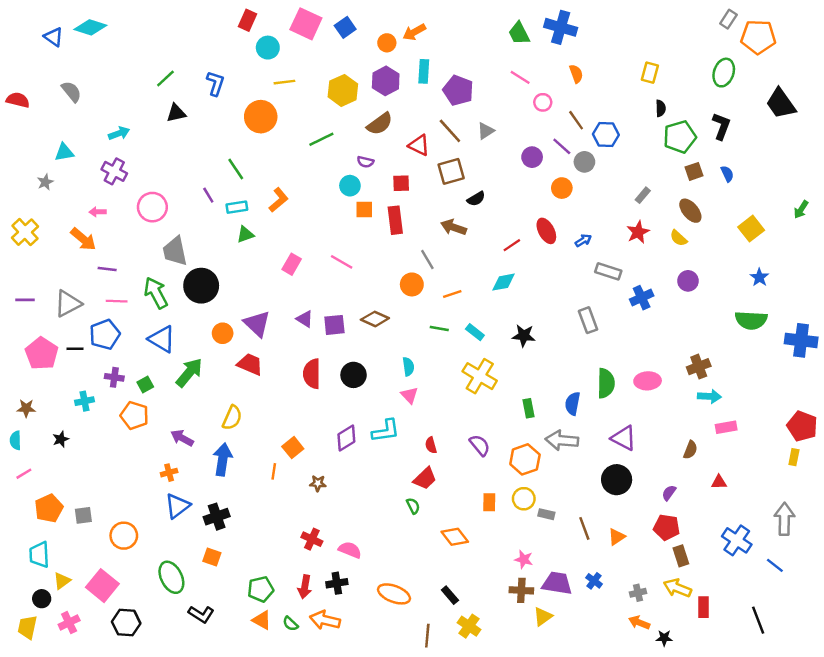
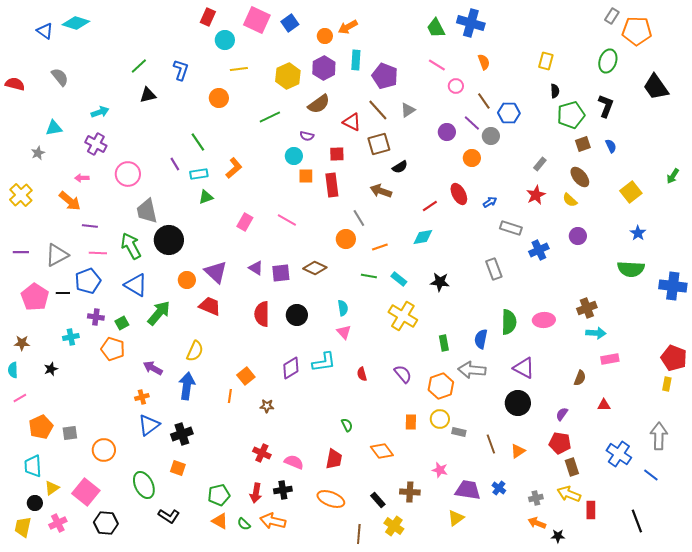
orange circle: (261, 117) -> (219, 98), size x0.7
red trapezoid: (425, 478) -> (334, 459), moved, turned -35
brown cross: (521, 590) -> (410, 492), moved

